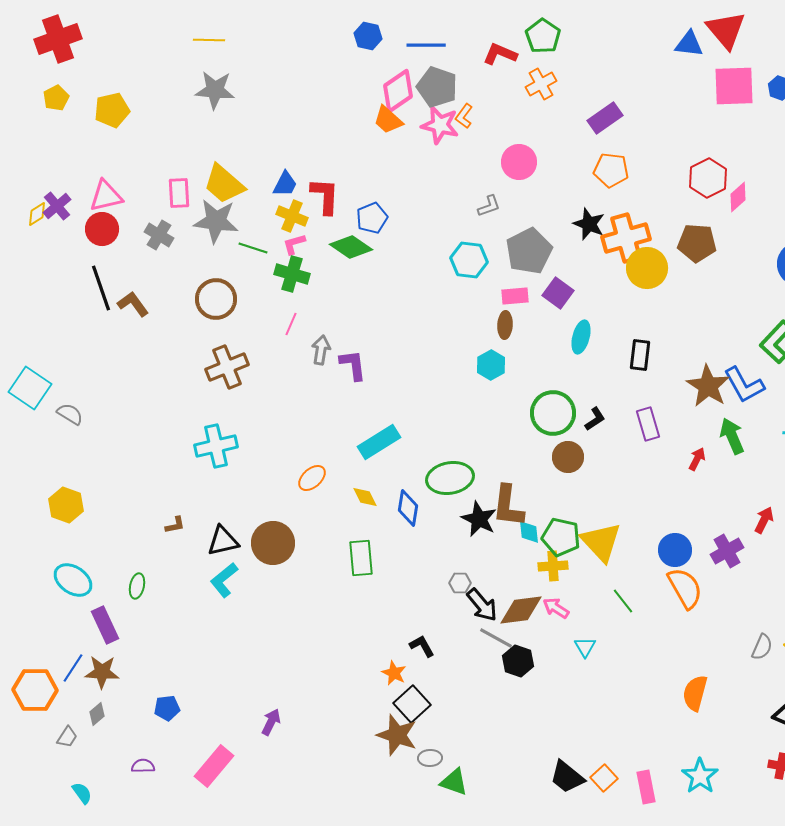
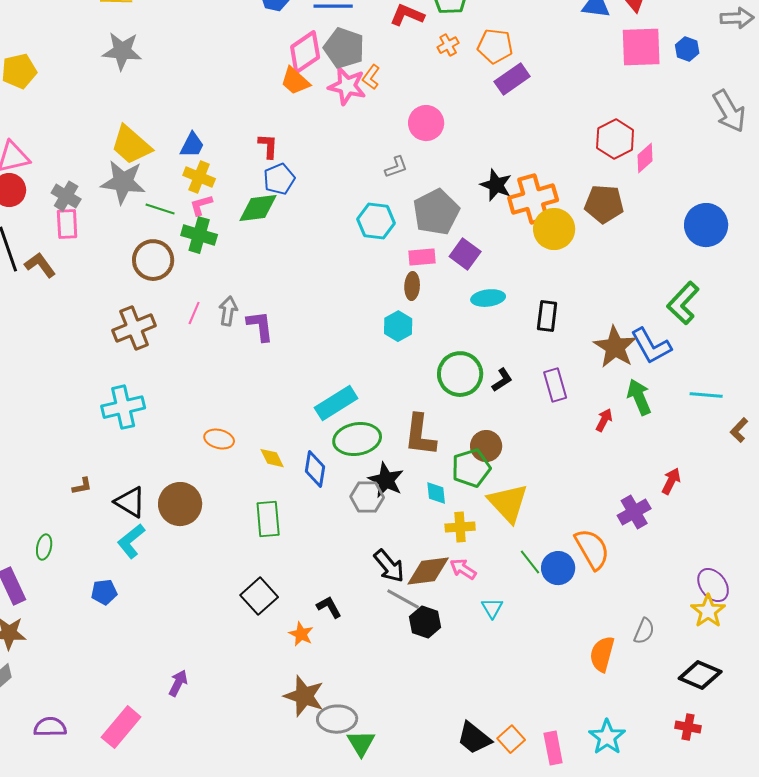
orange cross: (541, 84) -> (448, 45), size x0.7
orange pentagon: (611, 170) -> (495, 46), moved
pink rectangle: (179, 193) -> (67, 224), moved
red L-shape: (325, 196) -> (268, 146), moved, size x0.7
green diamond: (351, 247) -> (258, 208), turned -42
brown circle: (216, 299) -> (153, 260), moved
pink line: (291, 324) -> (194, 313), moved
cyan ellipse: (581, 337) -> (488, 298), turned 68
cyan rectangle: (379, 442) -> (336, 403), moved
brown circle: (568, 457) -> (486, 446), moved
orange ellipse: (312, 478) -> (219, 439), turned 56
brown L-shape: (508, 506) -> (420, 435), moved
green pentagon: (561, 537) -> (471, 468), moved, turned -30
black triangle: (223, 541) -> (130, 502), turned 44
blue circle: (675, 550) -> (558, 568), moved
gray hexagon: (460, 583) -> (367, 497), moved, size x1.5
gray semicircle: (762, 647) -> (644, 631), moved
black square: (412, 704) -> (259, 596), moved
blue pentagon: (167, 708) -> (104, 592), moved
gray ellipse: (430, 758) -> (337, 719), size x1.6
purple semicircle: (143, 766) -> (50, 727), size x1.4
green triangle: (454, 782) -> (361, 743), turned 40

